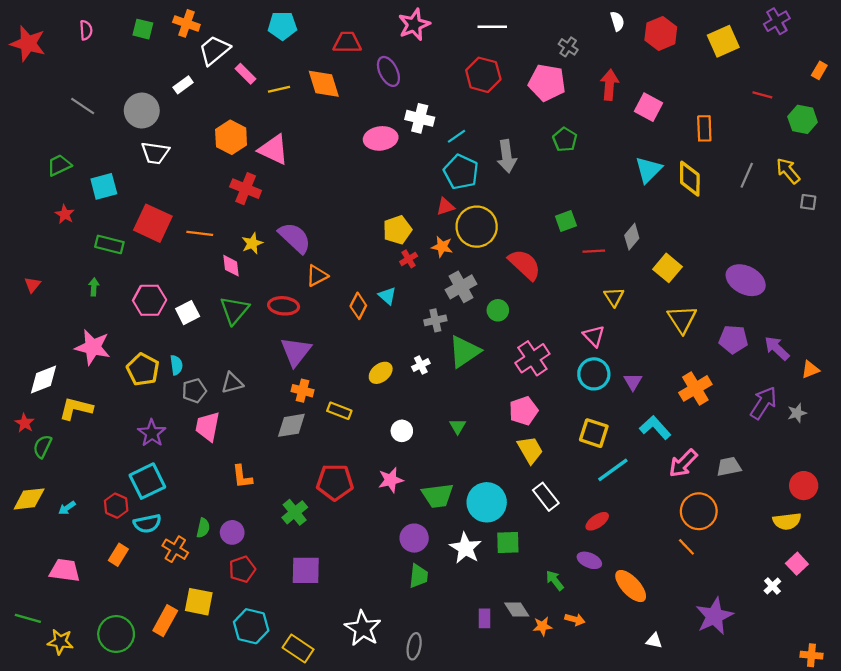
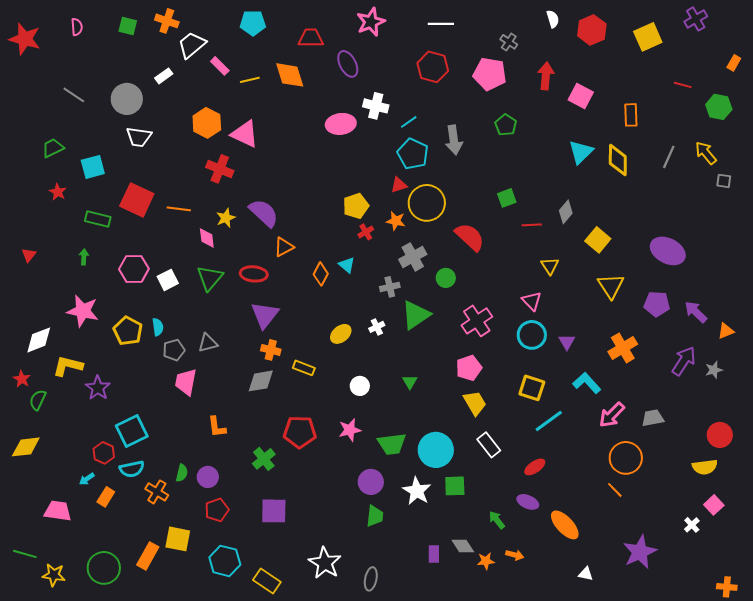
purple star: (152, 433) -> (98, 388), moved
cyan arrow: (67, 508) -> (87, 479), moved

